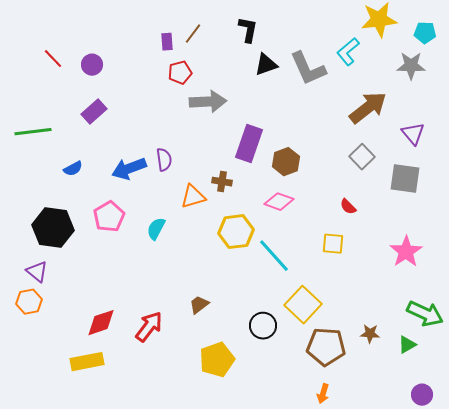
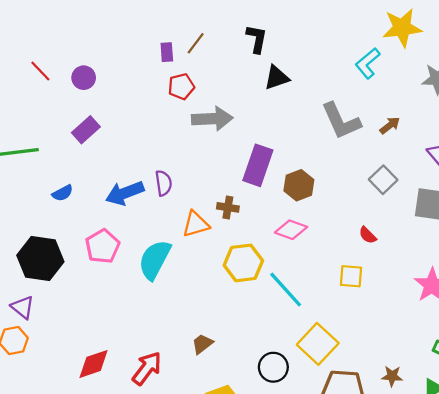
gray L-shape: (308, 69) -> (341, 121), moved
brown arrow: (368, 108) -> (390, 125), size x0.5
cyan semicircle: (156, 229) -> (155, 260), size x1.6

